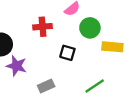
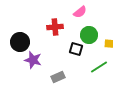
green circle: (90, 28) -> (89, 35), moved
green line: (95, 86) -> (99, 67), moved

